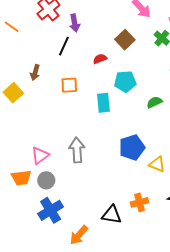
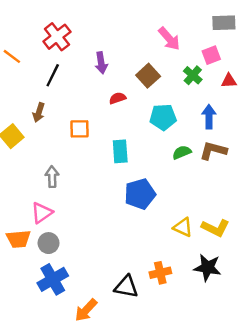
purple arrow: (75, 23) -> (101, 63), moved
black line: (64, 46) -> (53, 75), moved
cyan pentagon: (125, 82) -> (163, 117), moved
blue pentagon: (132, 147) -> (140, 194), moved
gray arrow: (77, 150) -> (52, 177), moved, size x0.7

